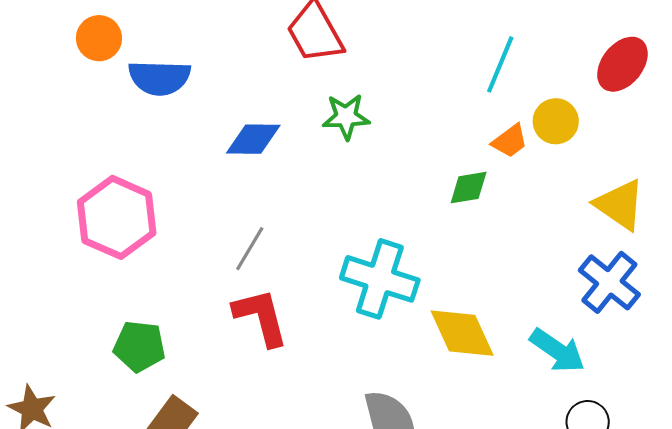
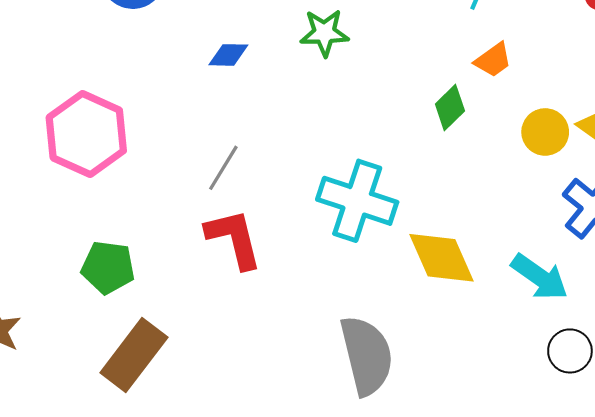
yellow circle: (556, 121) -> (545, 132), moved
blue diamond: (253, 139) -> (228, 55), size x0.7
green diamond: (469, 188) -> (450, 108), turned -36

